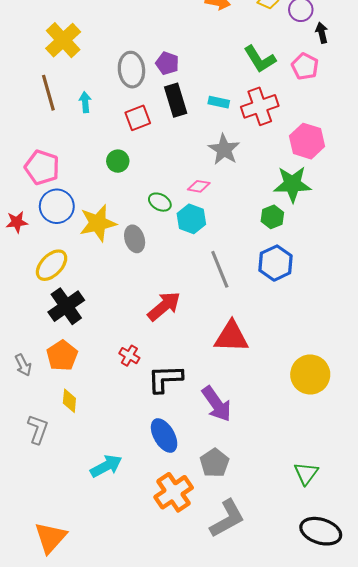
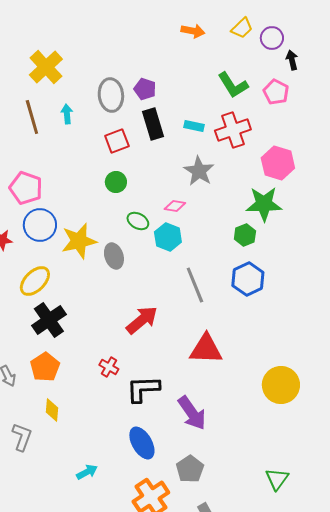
cyan arrow: (85, 102) -> (67, 114), moved
green circle: (118, 161) -> (116, 182), moved
cyan arrow: (106, 466) -> (87, 472), size x0.7

